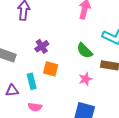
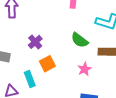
orange square: (51, 69) -> (47, 64), turned -35

